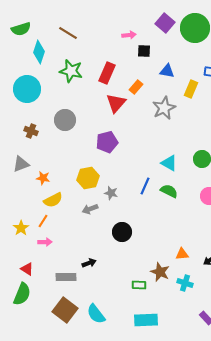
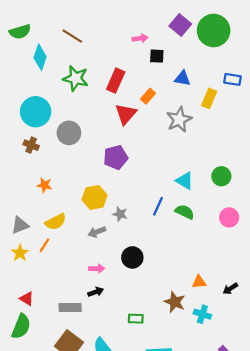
cyan circle: (27, 89) -> (36, 112), moved
gray triangle: (21, 164) -> (20, 225), moved
orange star: (43, 178) -> (44, 185), moved
pink arrow: (45, 242) -> (97, 269), moved
green rectangle: (139, 285) -> (136, 319), moved

